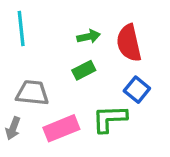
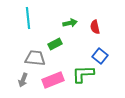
red semicircle: (129, 43) -> (95, 27), size x0.6
green rectangle: (84, 70) -> (55, 44), moved

